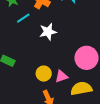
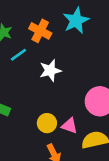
pink triangle: (61, 76) -> (69, 126), turned 40

